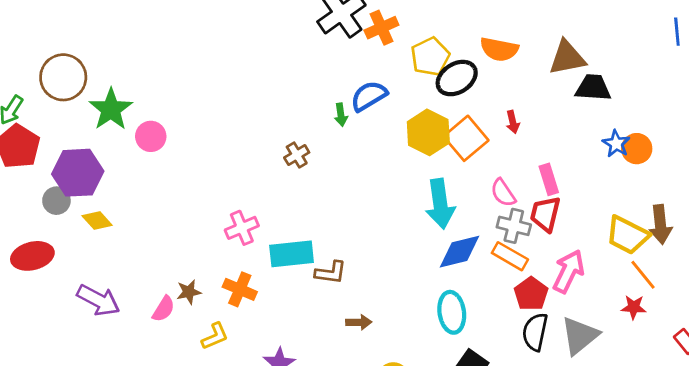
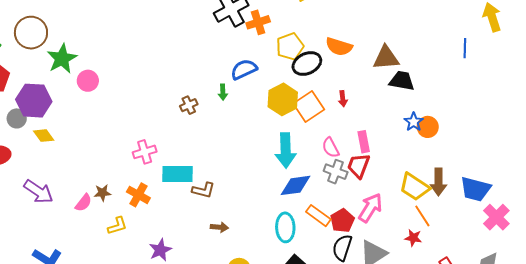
green arrow: (341, 115) -> (223, 92), moved
orange rectangle: (510, 256) -> (318, 216), moved

